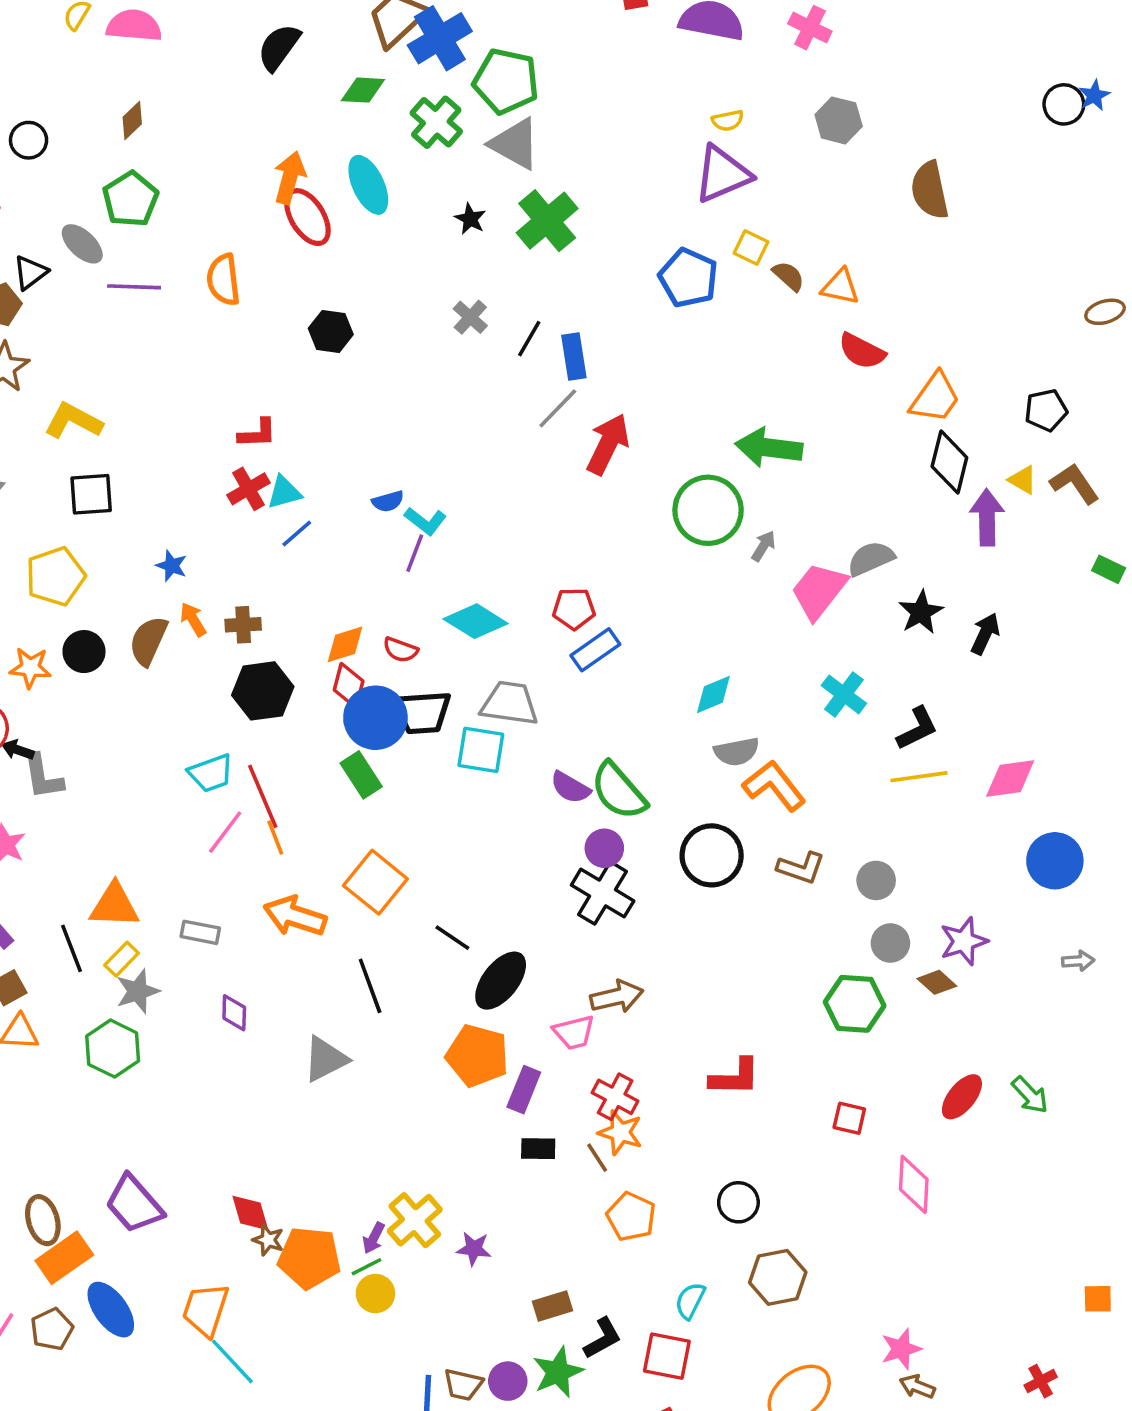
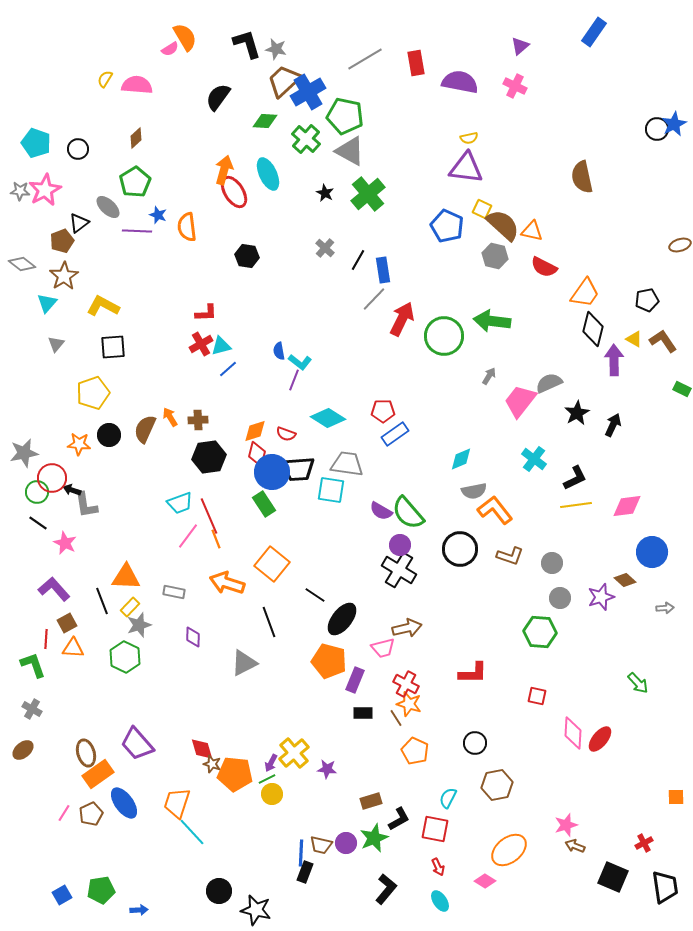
blue star: (1094, 95) -> (674, 124), size x1.4
gray hexagon: (839, 120) -> (495, 256), moved
purple triangle: (722, 174) -> (466, 168), turned 30
brown semicircle: (788, 276) -> (503, 225), size x1.8
blue semicircle: (388, 501) -> (279, 351), turned 96
green circle: (708, 510) -> (444, 336), moved
blue star: (172, 566) -> (158, 215), moved
brown diamond: (937, 982) -> (625, 580), moved
red ellipse: (962, 1097) -> (600, 739), moved

